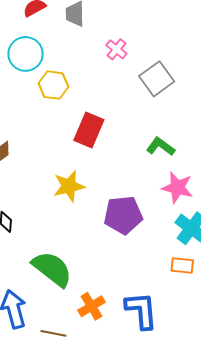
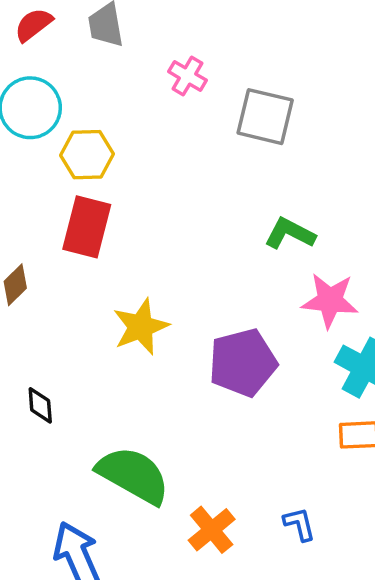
gray square: (157, 79) -> (265, 117), turned -32
red rectangle: (89, 130) -> (87, 227), moved
blue L-shape: (141, 310) -> (300, 524), size x0.5

